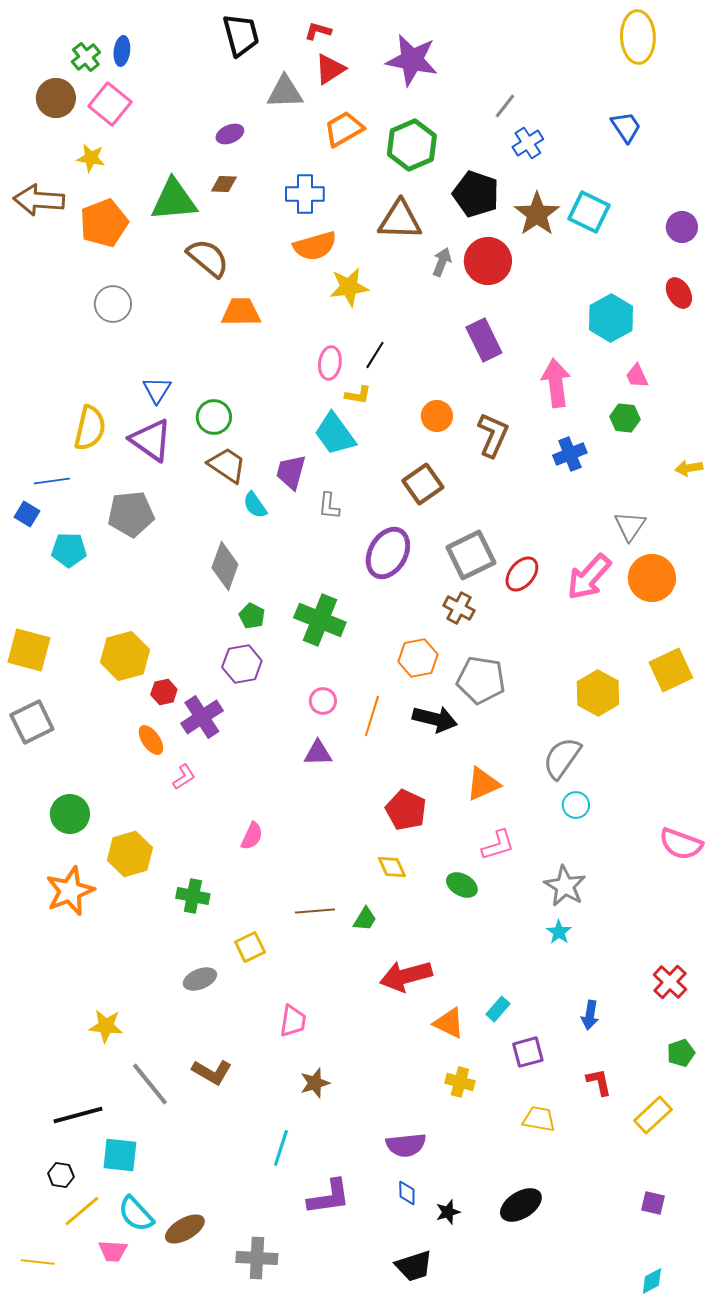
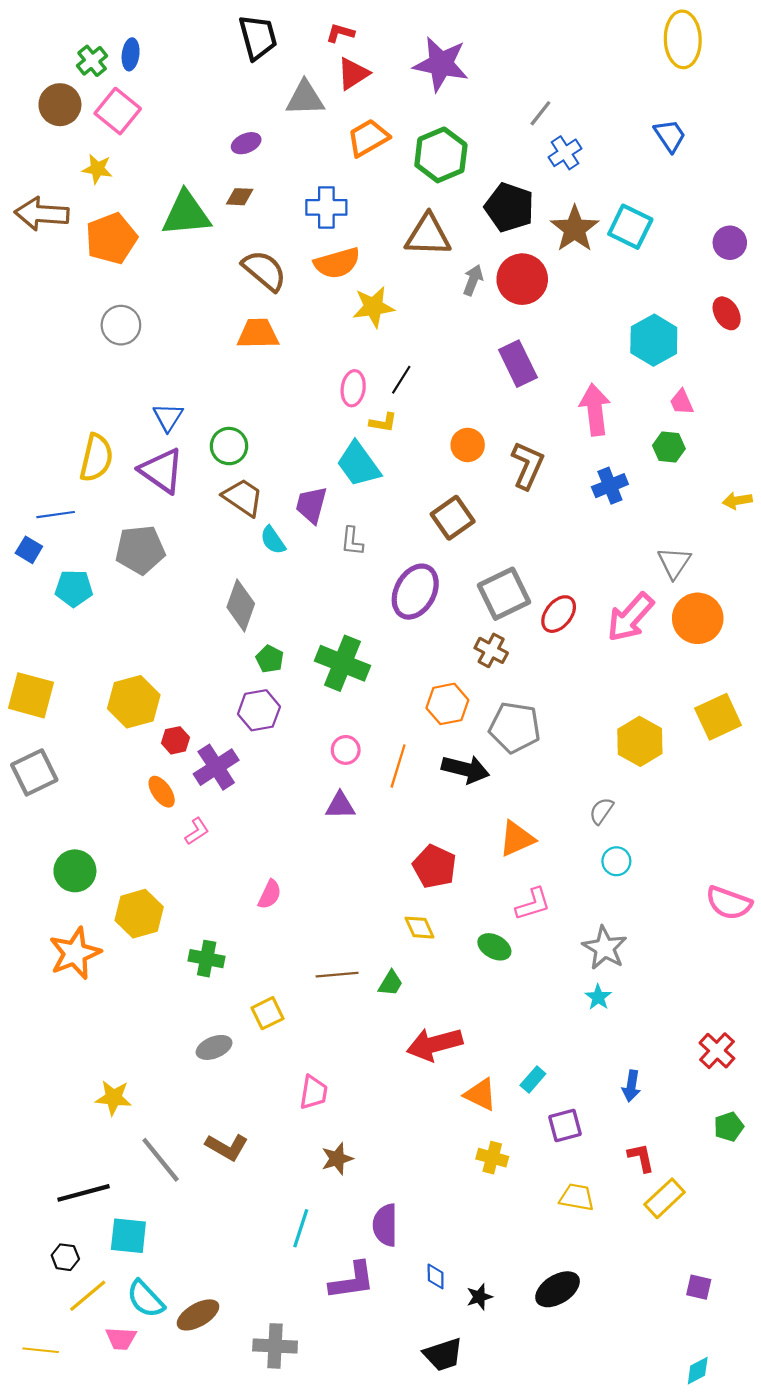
brown semicircle: (208, 258) -> (264, 271), moved
gray semicircle: (562, 758) -> (601, 811), size x0.6
yellow rectangle: (653, 1115) -> (665, 1198), moved
purple semicircle: (406, 1145) -> (385, 1225), moved, turned 96

